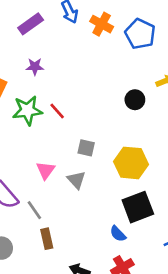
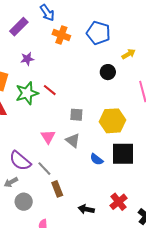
orange cross: (102, 24) -> (61, 35), moved
blue pentagon: (140, 34) -> (98, 33), moved
black square: (138, 207) -> (123, 154), turned 30
blue semicircle: (118, 234) -> (97, 159), moved

